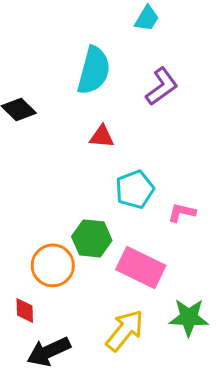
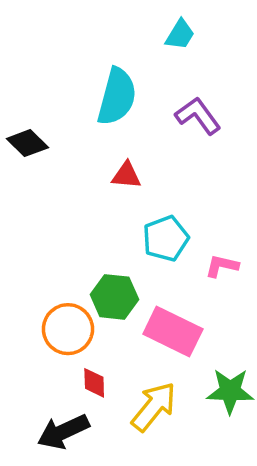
purple L-shape: (162, 86) -> (198, 116), turned -90
red diamond: (25, 310) -> (94, 383), moved

